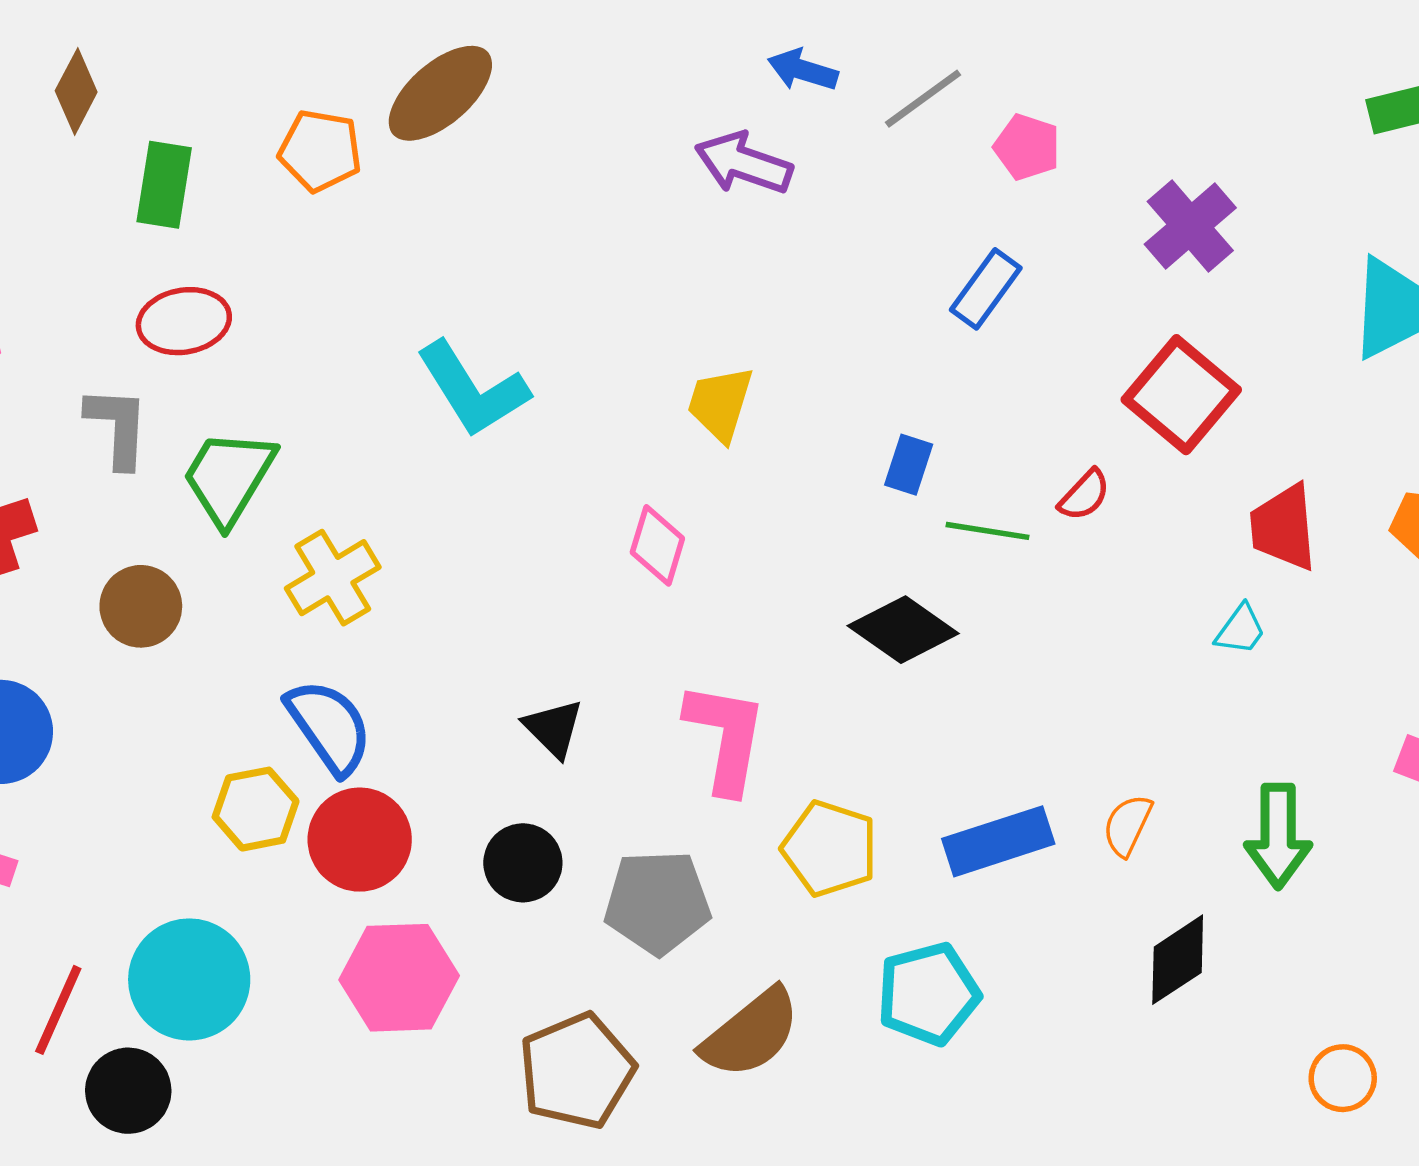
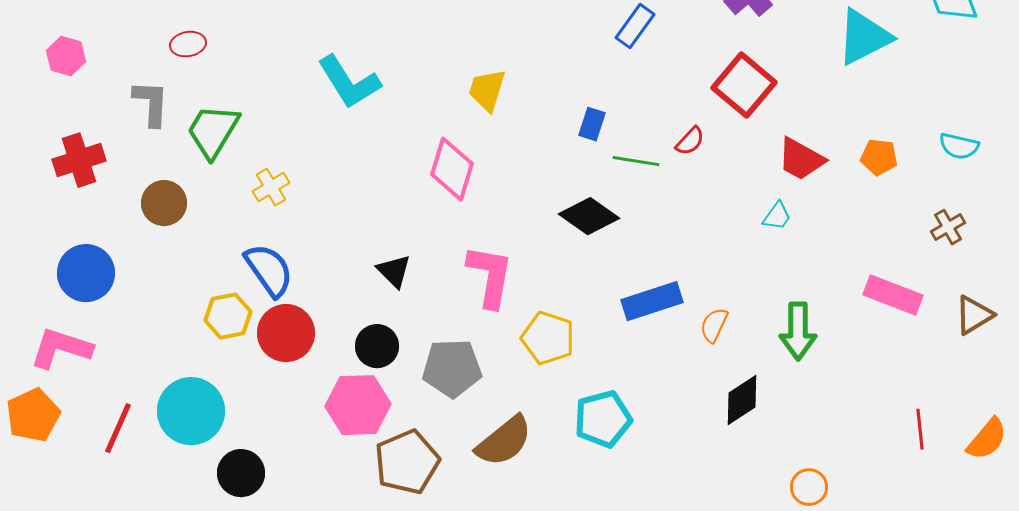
red ellipse: (184, 321) -> (188, 44), size x0.7
red trapezoid: (1284, 527) -> (801, 159), turned -56
pink diamond: (657, 545) -> (452, 169), size x1.4
yellow cross: (333, 578) -> (271, 187), size x0.7
blue rectangle: (998, 841) -> (652, 301), moved
pink hexagon: (399, 978) -> (358, 405), moved
orange circle: (1343, 1078) -> (809, 487), moved
black circle: (128, 1091) -> (241, 473), moved

